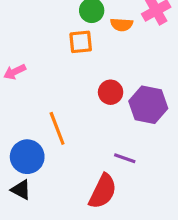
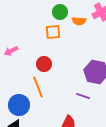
red circle: (111, 92) -> (44, 64), moved
purple line: (125, 158) -> (83, 96), moved

